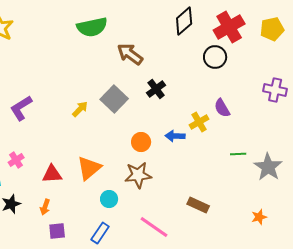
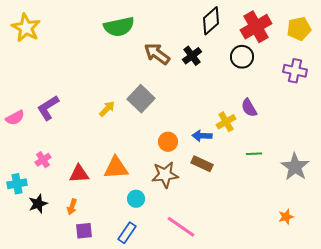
black cross: (156, 89) -> (192, 56), moved
purple cross: (275, 90) -> (295, 71), moved
green line: (238, 154) -> (254, 154), moved
orange triangle: (89, 168) -> (116, 168), turned 36
brown rectangle: (198, 205) -> (202, 164), moved

